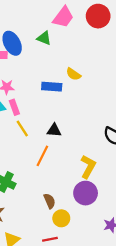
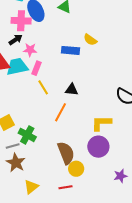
pink rectangle: (14, 107) -> (36, 68), turned 40
yellow L-shape: (88, 167) -> (101, 123), turned -120
brown semicircle: (50, 201) -> (66, 153), size x1.6

